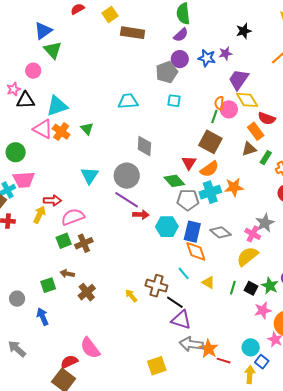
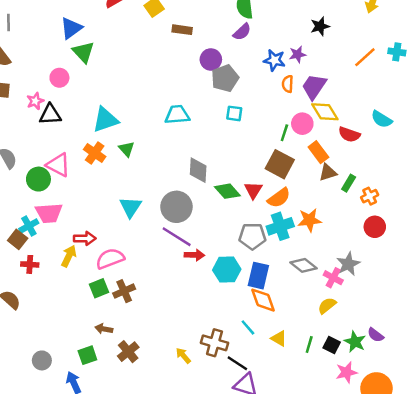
brown rectangle: (133, 33) -> (182, 30), size x0.7
purple circle: (180, 59) -> (211, 59), moved
orange semicircle: (219, 103) -> (288, 84), moved
cyan triangle: (57, 106) -> (105, 120), moved
pink triangle: (43, 129) -> (58, 165), moved
orange rectangle: (256, 131) -> (318, 152), moved
green diamond: (174, 181) -> (227, 191), moved
gray diamond: (220, 232) -> (304, 265), moved
yellow semicircle: (247, 256) -> (327, 306), size x0.7
green square: (48, 285) -> (87, 355), moved

